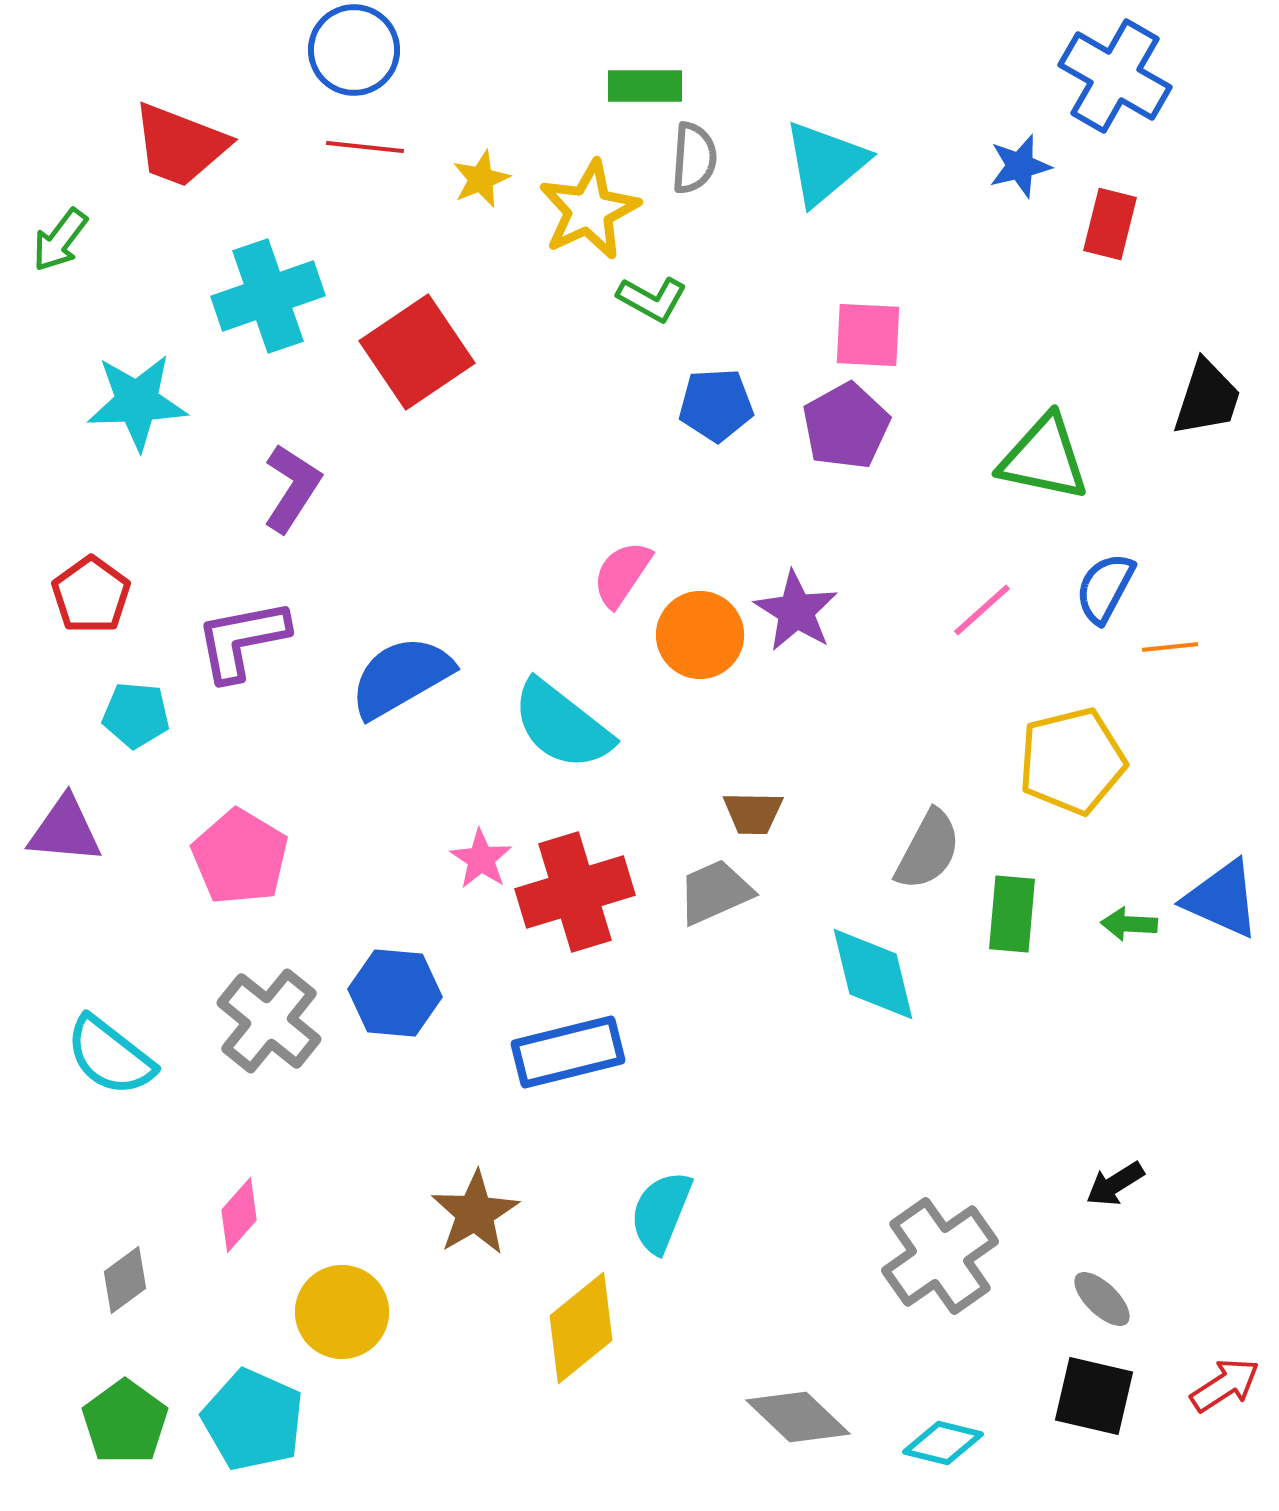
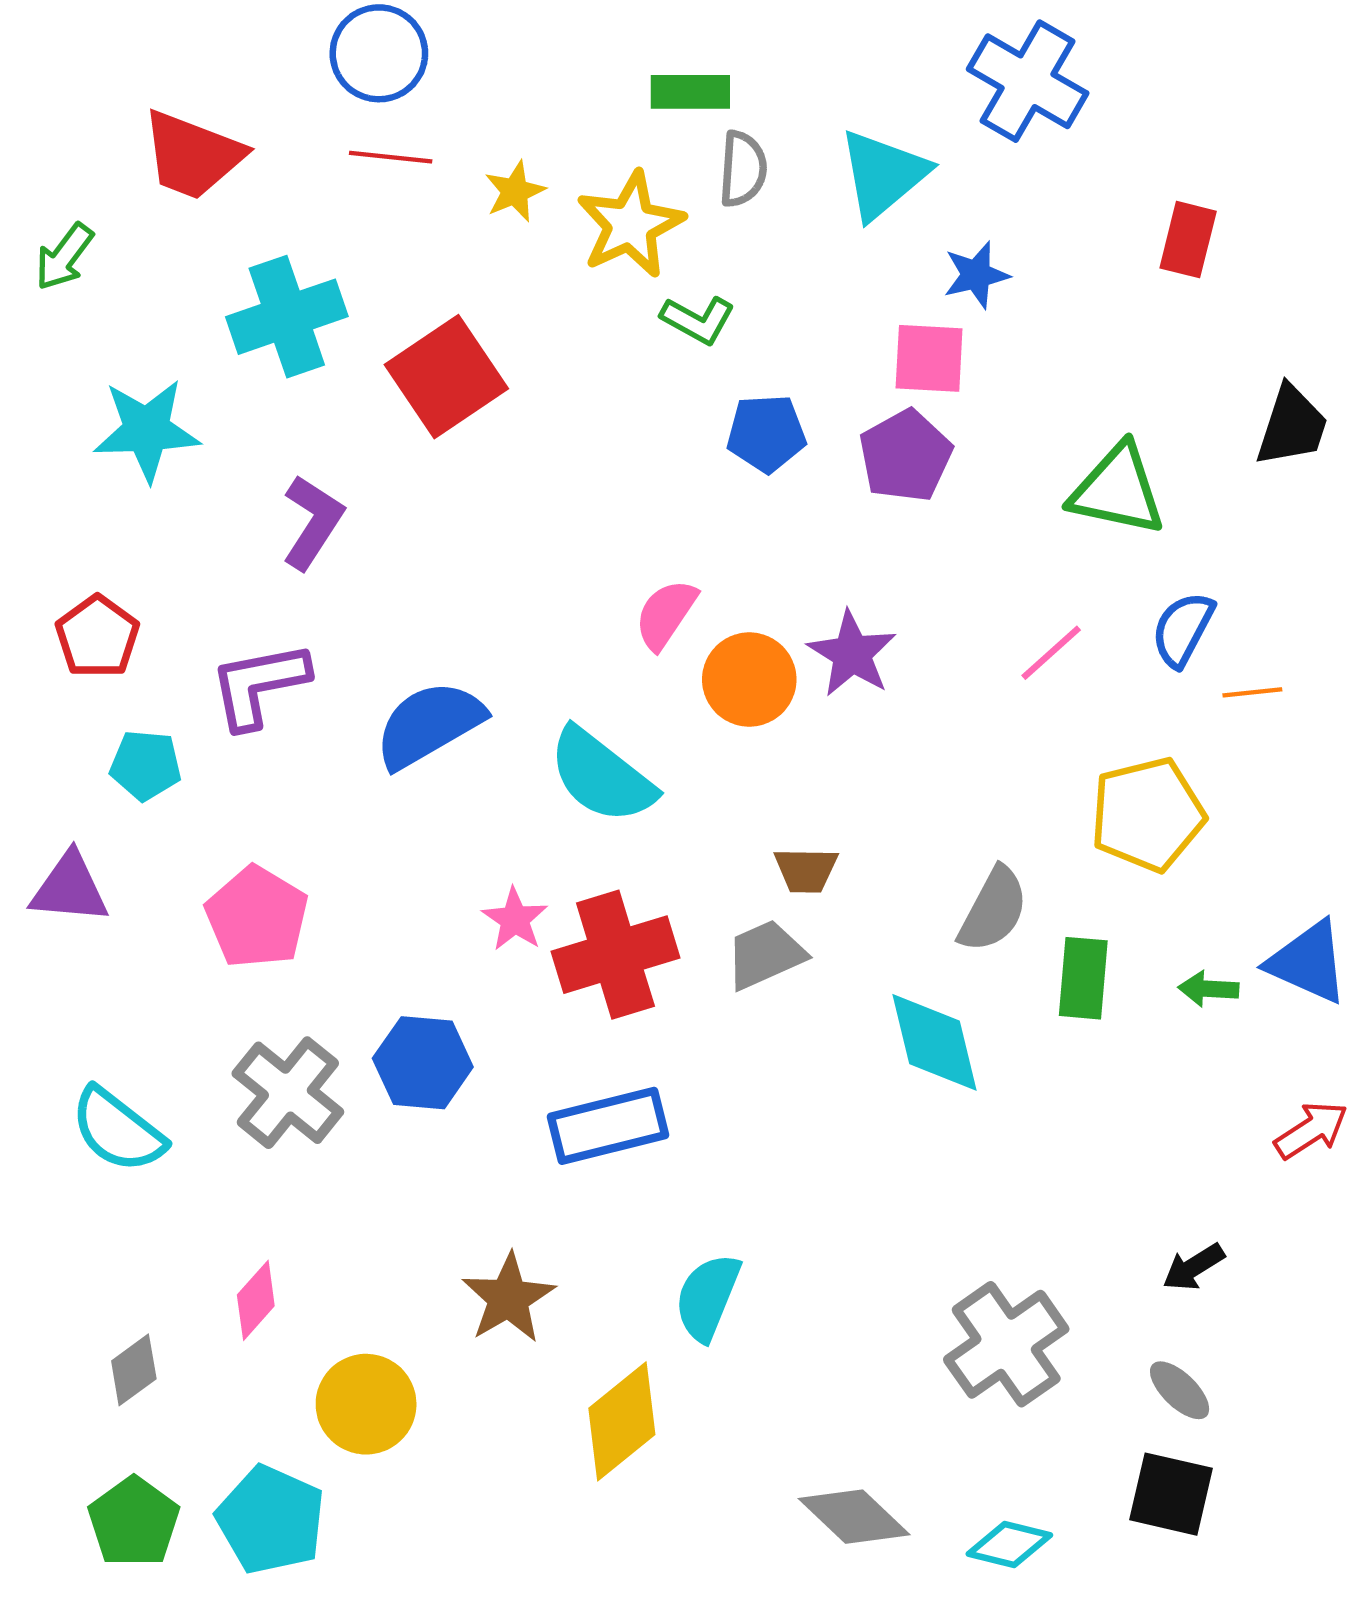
blue cross: (1115, 76) -> (1028, 81), moved
blue star: (1020, 166) -> (976, 275), moved
red arrow: (1225, 1385) -> (1311, 1130), moved

